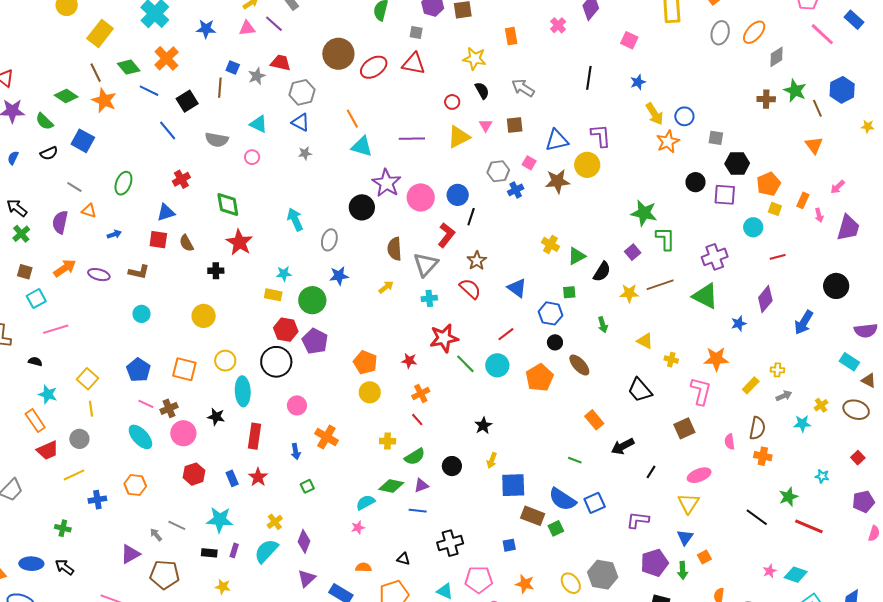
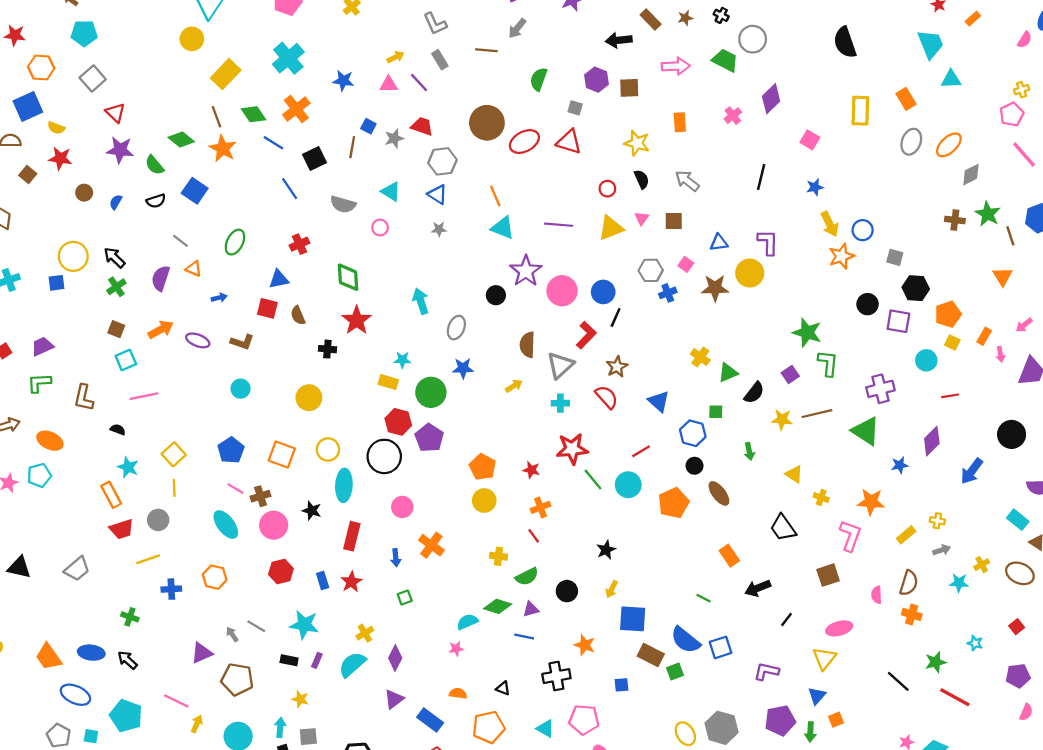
blue triangle: (557, 140) -> (719, 243), size x0.7
black circle: (362, 207) -> (496, 295), size x0.7
orange star: (525, 584) -> (585, 645), moved

